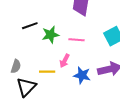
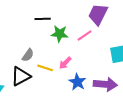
pink line: (77, 40) -> (85, 36), moved, turned -56
gray semicircle: (16, 66) -> (28, 55), moved

